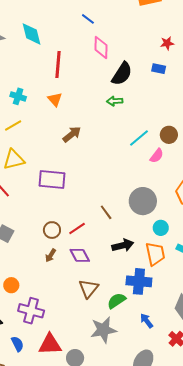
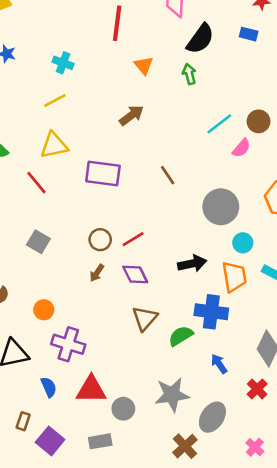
orange triangle: (55, 99) -> (144, 65), moved
green arrow: (115, 101) -> (189, 74), turned 77
brown line: (106, 212) -> (168, 175), moved
gray star: (103, 330) -> (172, 395), moved

